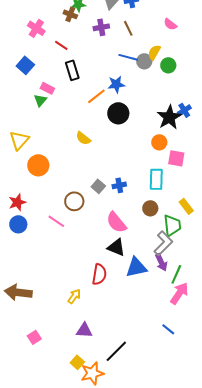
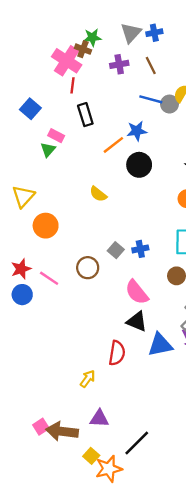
pink cross: (36, 28) -> (67, 61), moved, size x1.4
red line: (61, 45) -> (72, 85), turned 64
pink line: (56, 221) -> (49, 278), moved
brown arrow: (18, 292) -> (62, 431), moved

